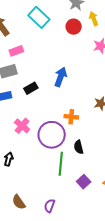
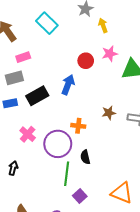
red circle: (74, 27) -> (86, 61), moved
black rectangle: (31, 88) -> (37, 96), size x1.5
purple square: (84, 182) -> (80, 196), moved

